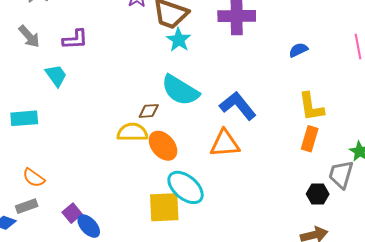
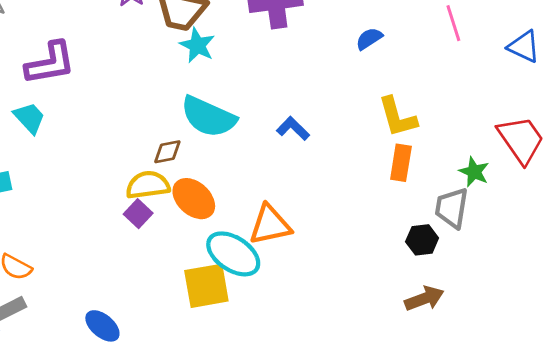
purple L-shape: (75, 39) -> (50, 63), size x1.4
blue L-shape: (238, 106) -> (293, 128), size x0.6
orange triangle: (225, 143) -> (270, 225), moved
purple square: (72, 213) -> (138, 214), moved

